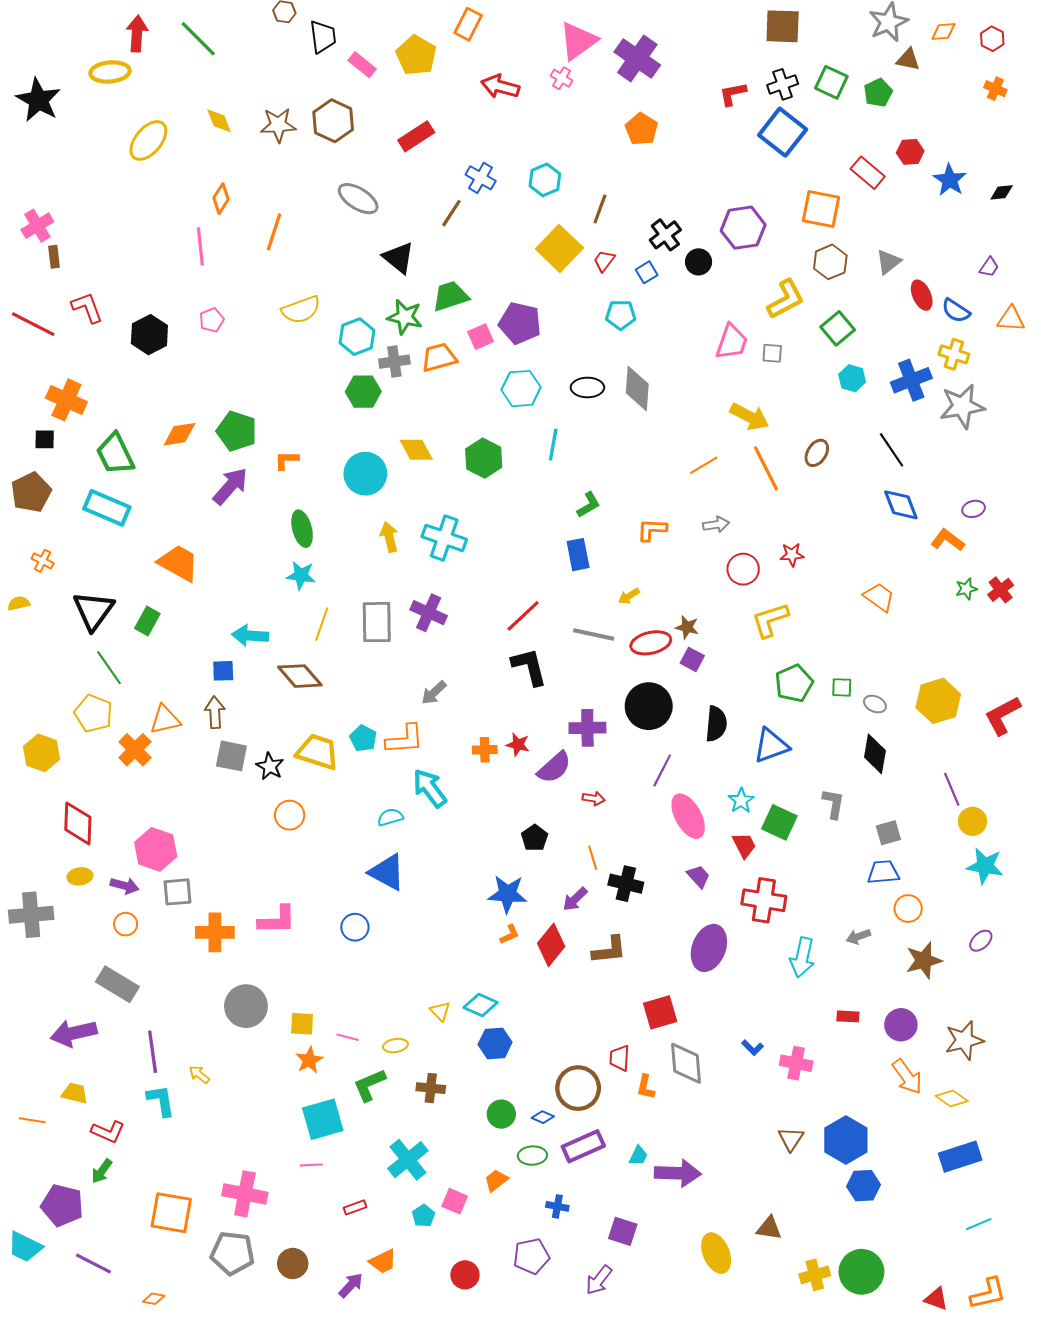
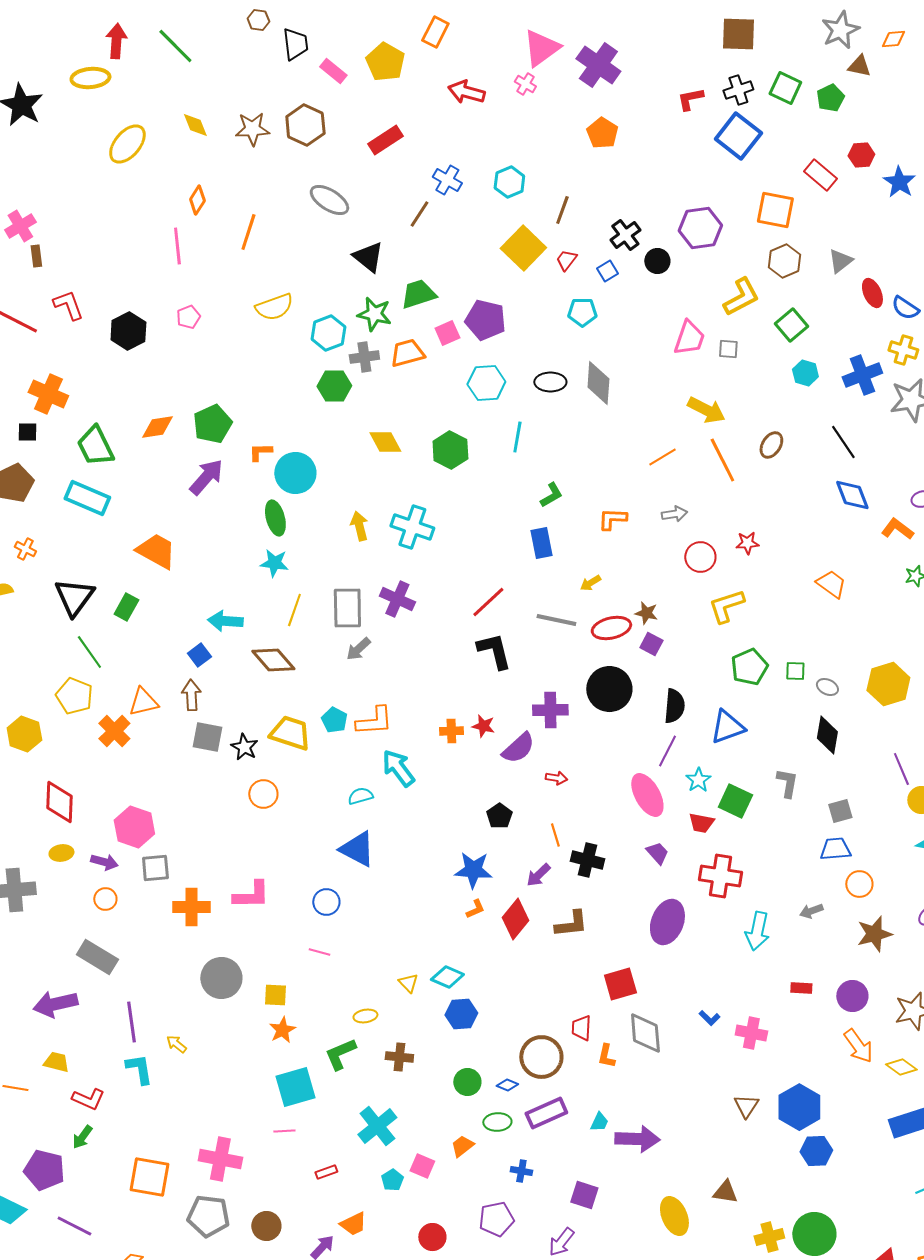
green pentagon: (237, 431) -> (212, 424), turned 30
cyan circle: (365, 474) -> (295, 473), moved
blue square: (223, 671) -> (199, 655), turned -35
gray arrow: (434, 693) -> (358, 649), moved
purple line: (662, 770) -> (667, 751), moved
red trapezoid: (744, 845) -> (701, 823), turned 128
pink line: (348, 1037) -> (319, 952), moved

